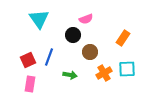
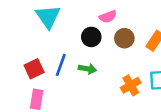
brown circle: (90, 52) -> (124, 38), moved
green arrow: (70, 75) -> (87, 69), moved

